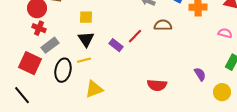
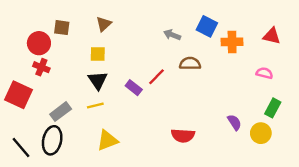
gray rectangle: (50, 45) -> (61, 112), moved
red square: (30, 63) -> (19, 95), moved
black ellipse: (63, 70) -> (52, 140), moved
yellow circle: (222, 92) -> (261, 133), moved

